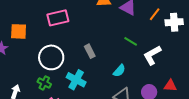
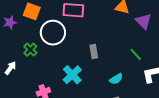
white circle: (51, 57) -> (53, 33), moved
green cross: (44, 83) -> (30, 50), moved

